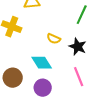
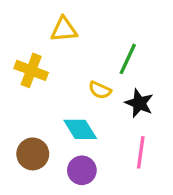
green line: (82, 15) -> (128, 59), moved
pink line: (79, 77) -> (141, 152), turned 30

